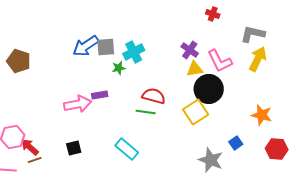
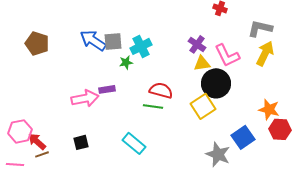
blue arrow: (86, 46) -> (93, 40), turned 68
brown pentagon: (19, 61) -> (37, 43), moved
blue square: (236, 143) -> (243, 137), size x1.6
red hexagon: (277, 149) -> (280, 129), moved

